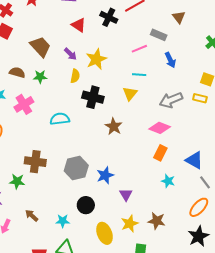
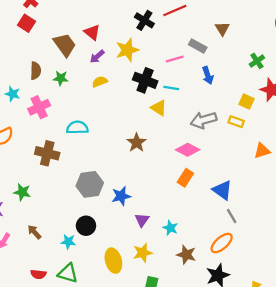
red triangle: (79, 25) -> (92, 32), moved
purple arrow: (70, 54) -> (97, 57), turned 88
yellow star: (96, 59) -> (127, 50), moved
brown semicircle: (17, 72) -> (36, 71), turned 70
yellow semicircle: (75, 76) -> (100, 82), turned -128
yellow triangle: (130, 94) -> (159, 108), turned -42
black cross: (93, 97) -> (145, 80), moved
brown cross: (35, 162) -> (47, 153), moved
cyan star: (168, 181) -> (170, 228), moved
black circle: (86, 205) -> (86, 226), moved
brown star: (157, 221) -> (186, 255), moved

